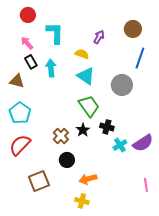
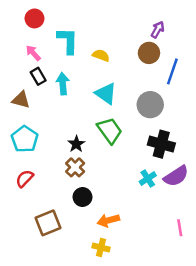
brown circle: (133, 29) -> (149, 53), moved
purple arrow: (99, 37) -> (158, 30), moved
yellow semicircle: (82, 54) -> (101, 55), moved
black cross: (107, 127) -> (161, 144), moved, size x1.5
black star: (83, 130) -> (76, 144), moved
red semicircle: (20, 145) -> (25, 179), size x0.7

